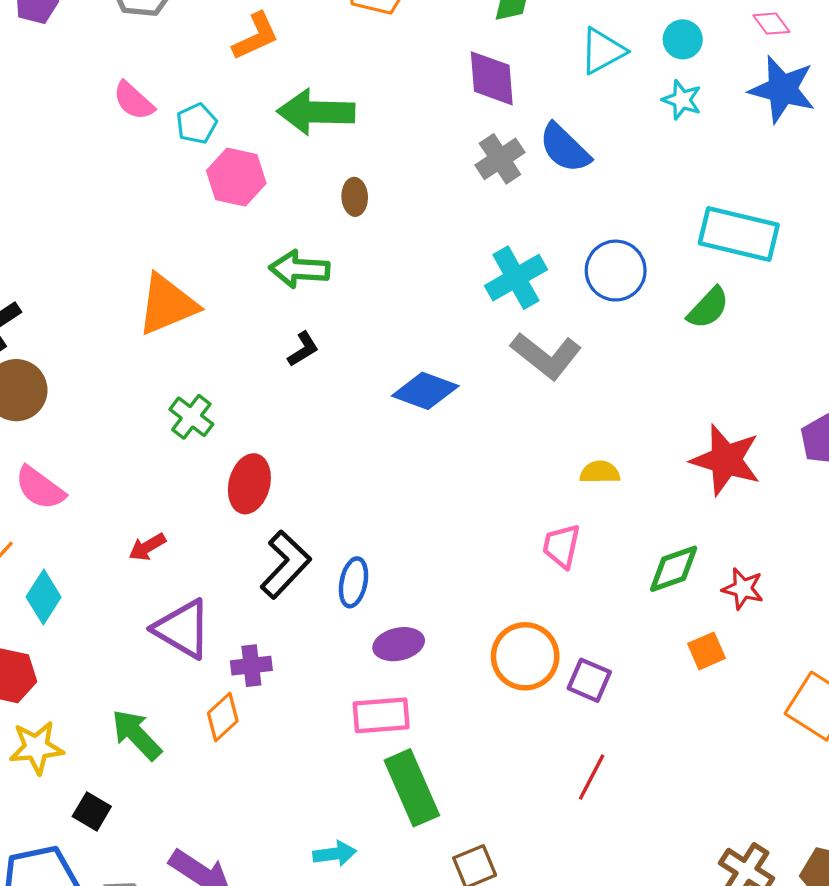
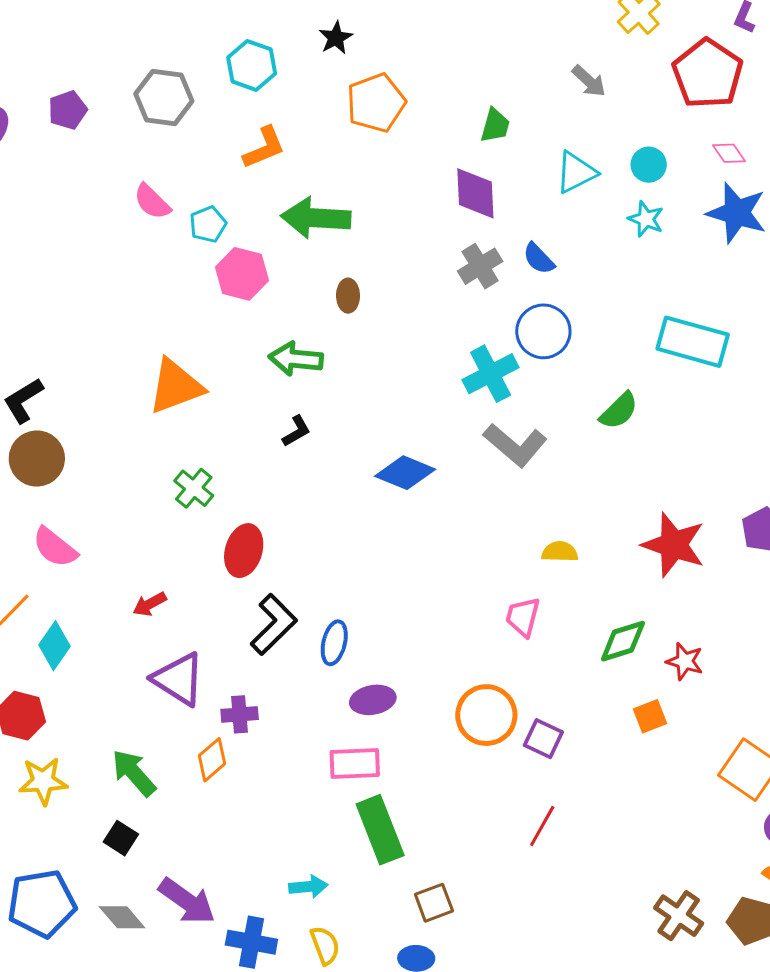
blue semicircle: (565, 148) -> (539, 259), size x0.7
blue circle: (616, 271) -> (543, 331), moved
green semicircle: (708, 308) -> (619, 411), moved
black square: (92, 811) -> (121, 838), moved

